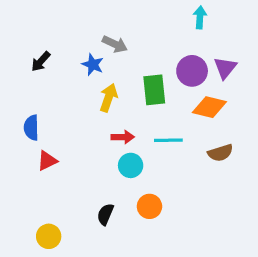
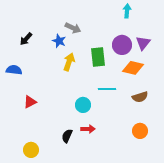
blue semicircle: (31, 128) -> (14, 70), moved, turned 98
red arrow: (123, 137) -> (88, 129), moved
orange circle: (149, 206) -> (140, 131), moved

